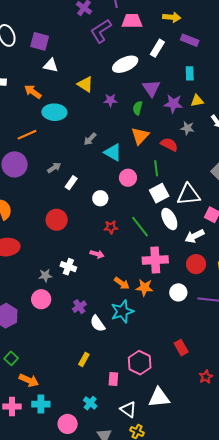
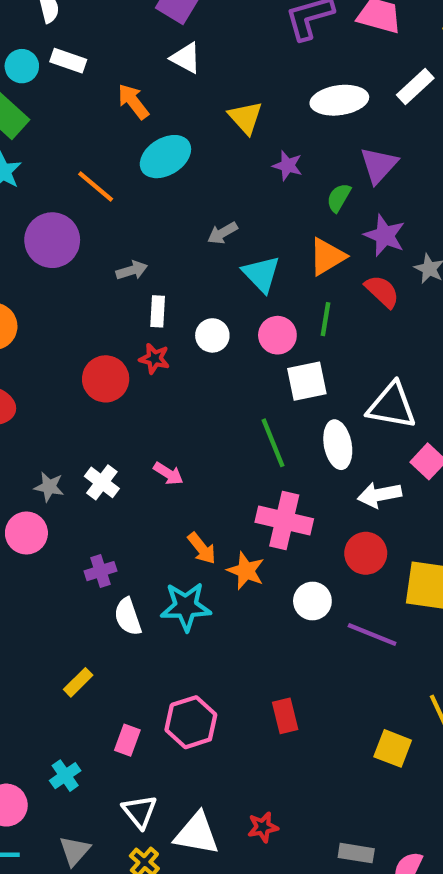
purple star: (173, 104) -> (385, 235), moved
cyan ellipse: (54, 112) -> (165, 157), turned -50
orange line: (27, 135) -> (96, 186), turned 48
green line: (156, 168) -> (326, 319), moved
white rectangle: (71, 183) -> (158, 311), turned -48
white square: (159, 193) -> (307, 381), moved
white circle: (100, 198) -> (212, 335), moved
red star: (111, 227) -> (154, 359), moved
red star: (206, 377) -> (263, 827), moved
white triangle: (159, 398) -> (197, 834), moved

